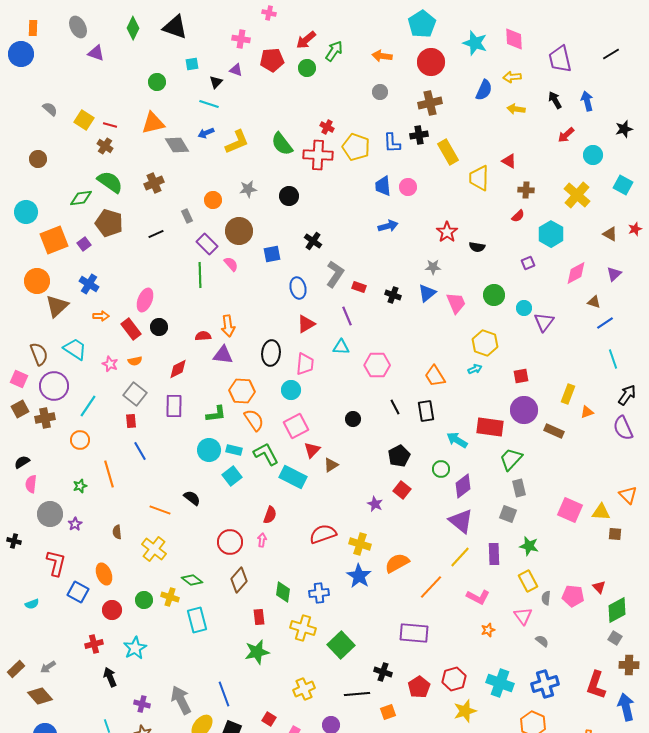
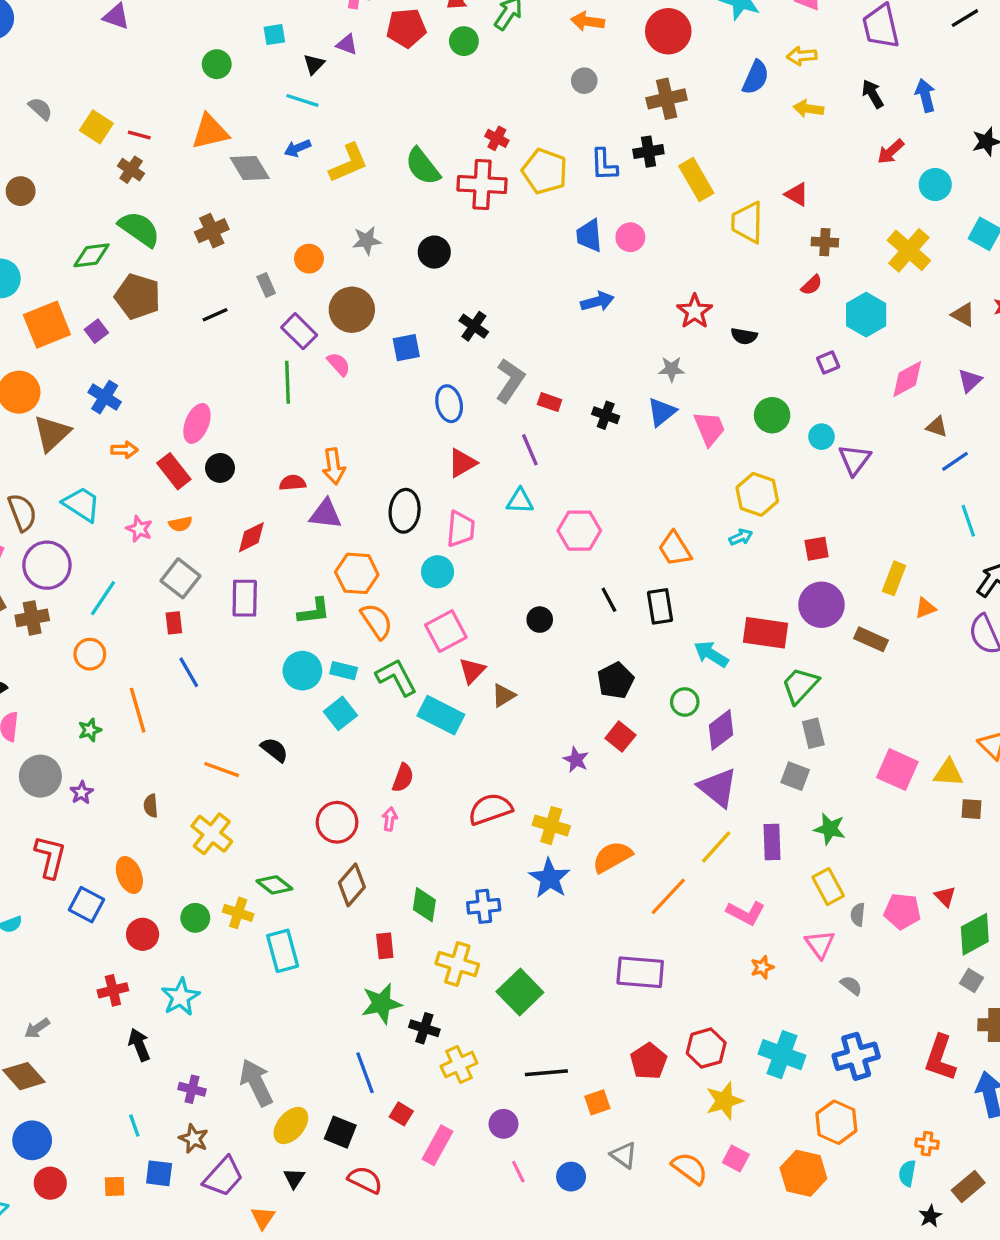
black cross: (383, 672) -> (424, 1028), moved
blue line: (224, 694) -> (365, 1073), moved

